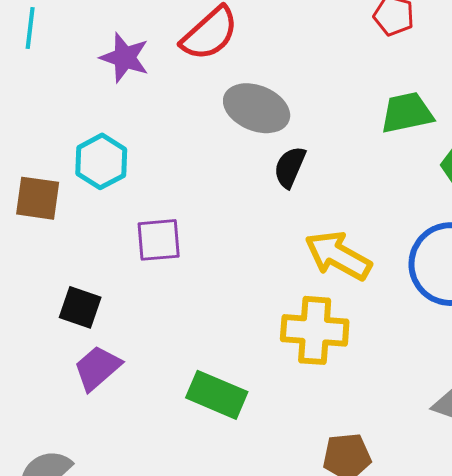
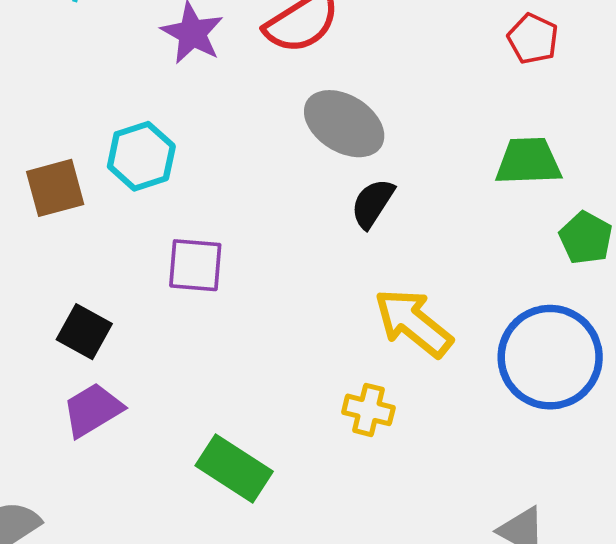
brown square: (38, 198) -> (55, 188), turned -33
yellow cross: (315, 330) -> (368, 410), size x0.6

